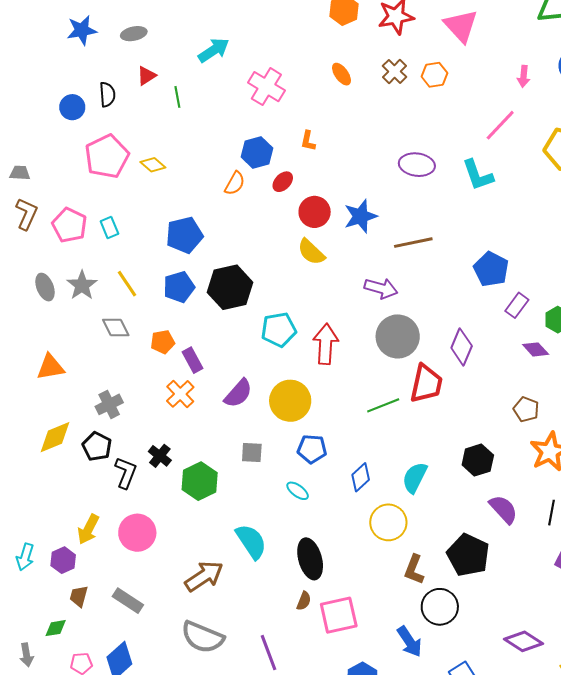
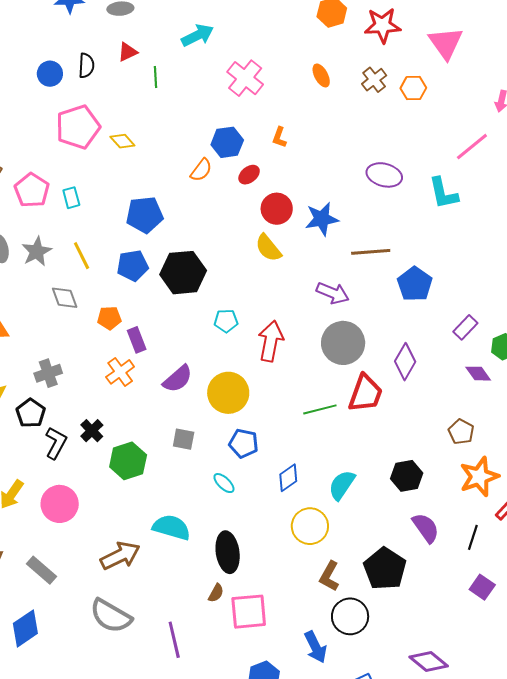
blue pentagon: (491, 269) -> (415, 284), moved
cyan pentagon: (279, 330) -> (226, 321), size x0.7
cyan semicircle: (251, 541) -> (171, 527), turned -48

